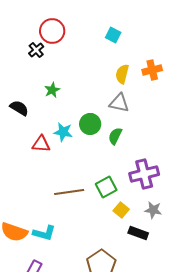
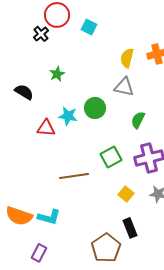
cyan square: (113, 35) -> (89, 27), moved
green semicircle: (115, 136) -> (138, 120), moved
green square: (106, 187) -> (111, 157), moved
black rectangle: (138, 233) -> (130, 228), moved, turned 48

